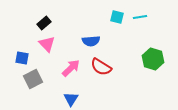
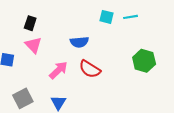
black rectangle: (44, 23) -> (30, 23), turned -32
gray square: (33, 79) -> (23, 98), moved

